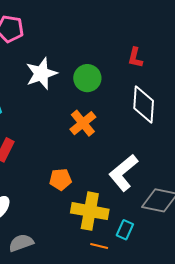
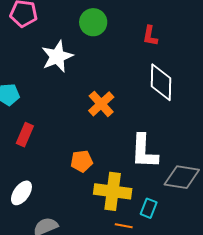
green circle: (87, 78) -> (93, 22), moved
white L-shape: (123, 173) -> (144, 151), turned -45

